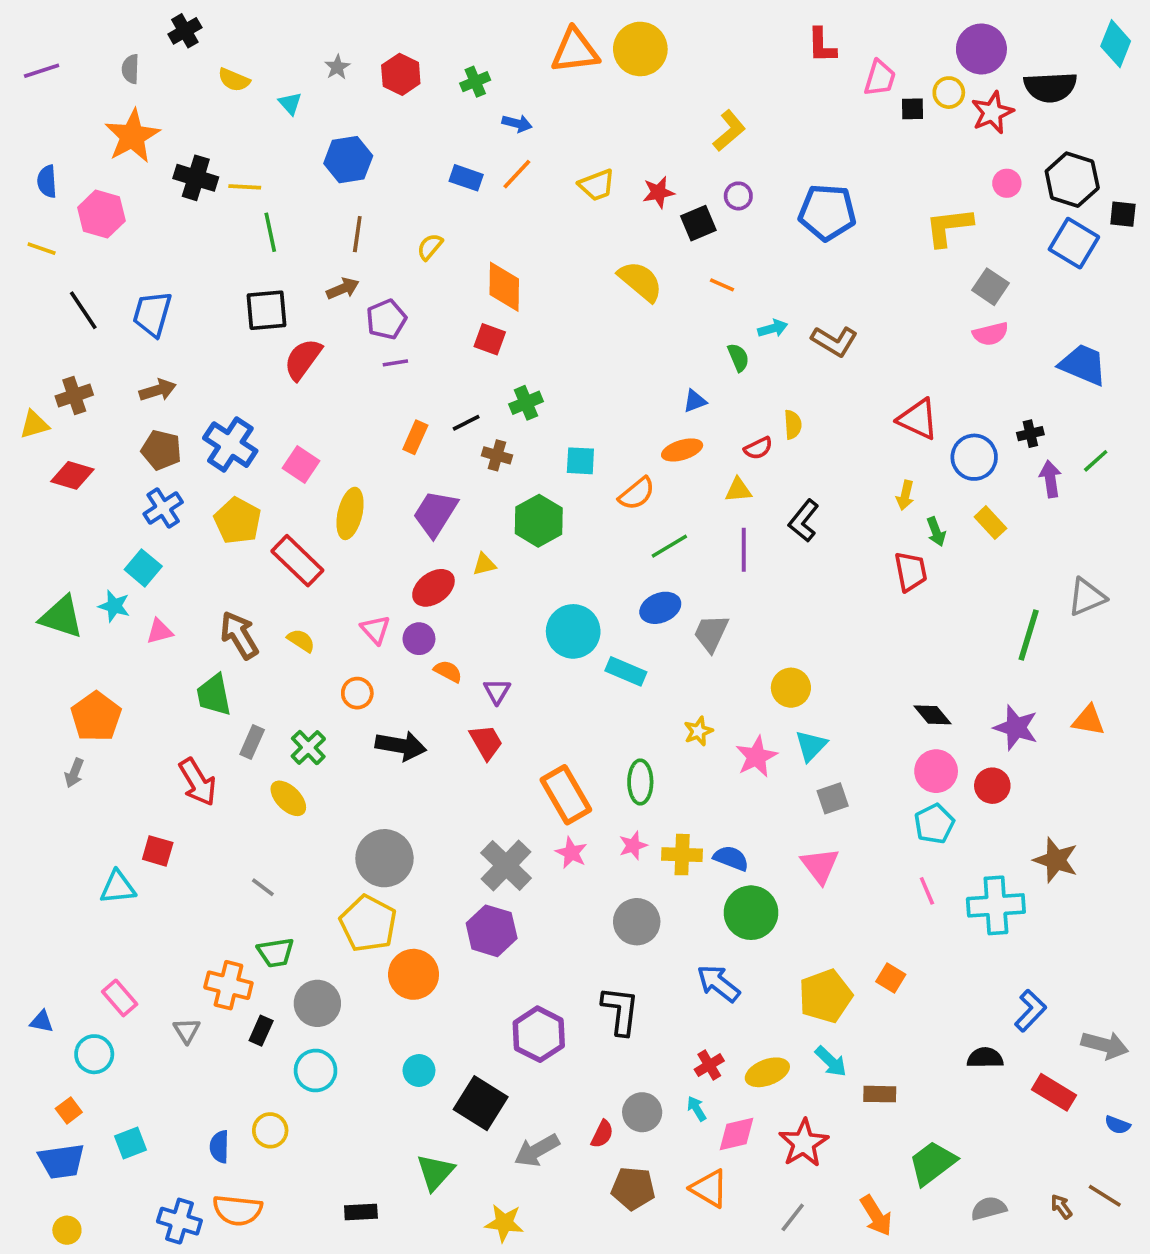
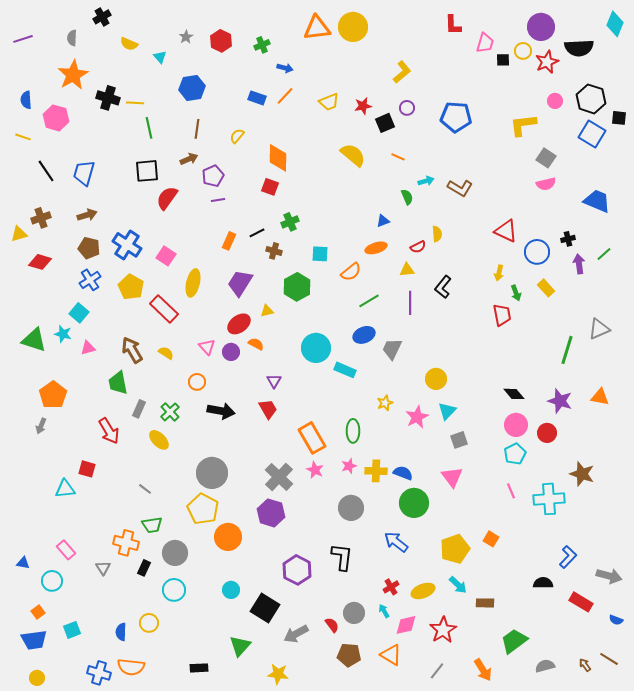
orange semicircle: (448, 671) -> (256, 344), moved
red semicircle: (602, 1134) -> (332, 625), turned -63

